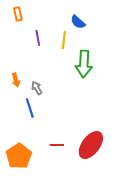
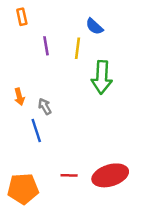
red ellipse: (91, 145) -> (110, 175), turned 36
orange pentagon: (19, 156) -> (23, 189), turned 30

